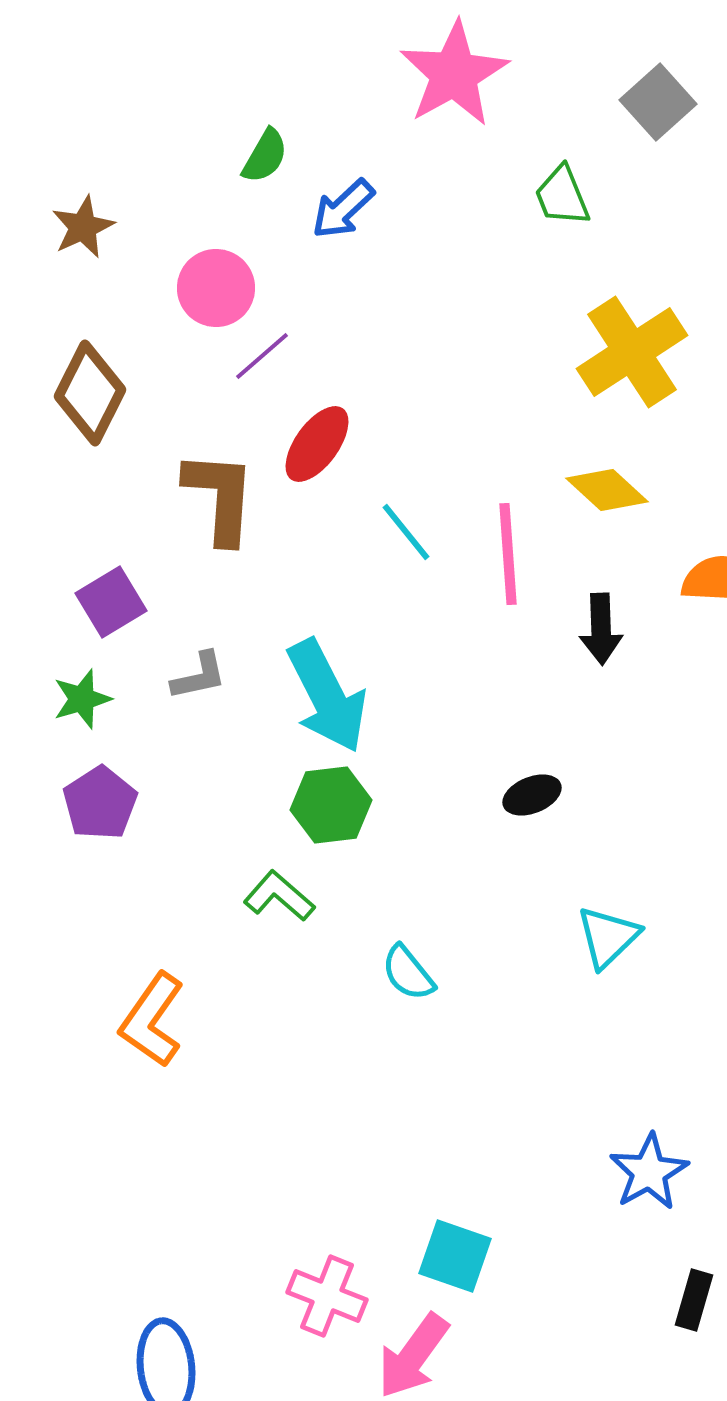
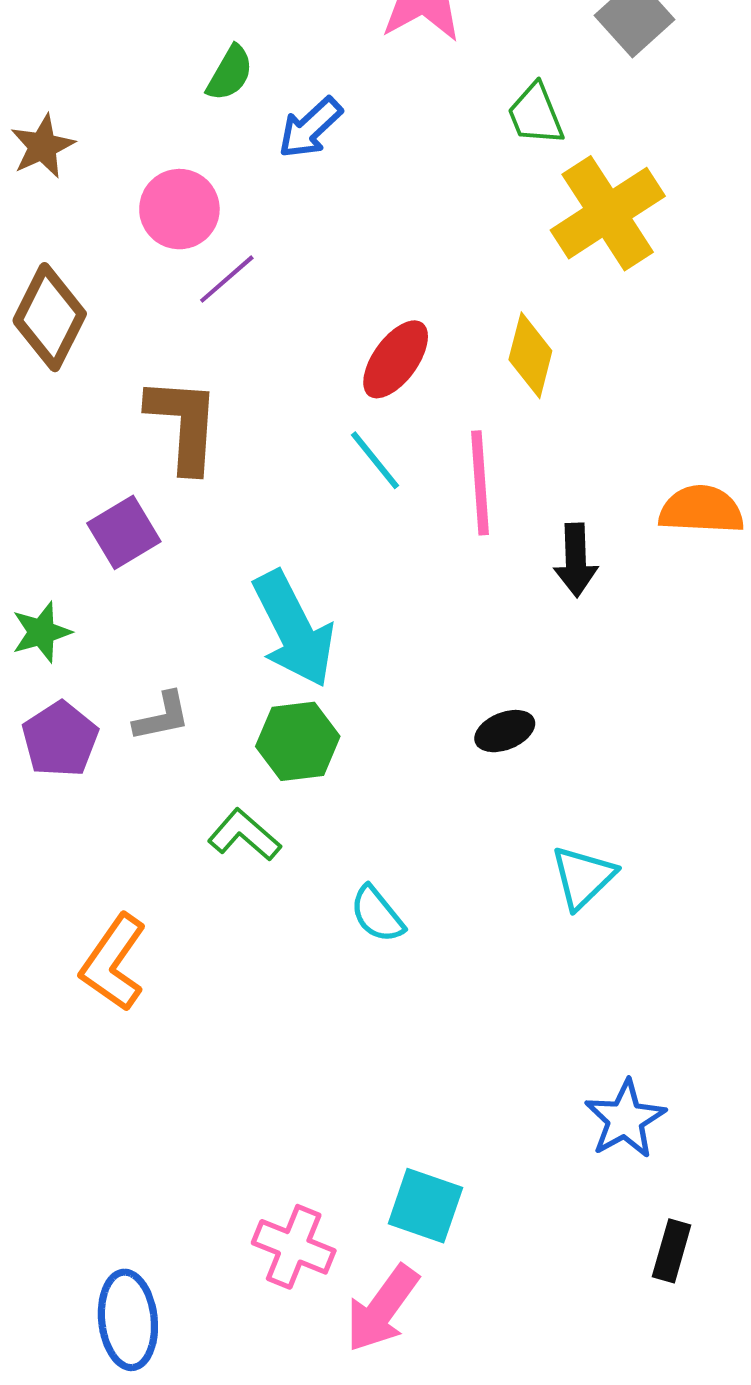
yellow cross: (632, 352) -> (608, 213), moved
red ellipse: (317, 444) -> (396, 359), moved
yellow diamond: (607, 490) -> (530, 355), moved, turned 62
purple square: (111, 602) -> (124, 532), moved
gray L-shape: (199, 676) -> (162, 717), moved

